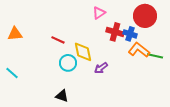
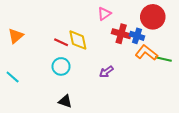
orange triangle: (15, 34) -> (16, 36), turned -35
yellow diamond: (83, 52) -> (78, 40), moved
cyan circle: (68, 63) -> (61, 66), moved

